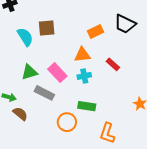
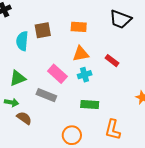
orange rectangle: (96, 31) -> (79, 27), moved, turned 35
cyan semicircle: (25, 37) -> (22, 41), turned -138
green triangle: (29, 72) -> (18, 78), moved
orange circle: (67, 122) -> (72, 135), moved

